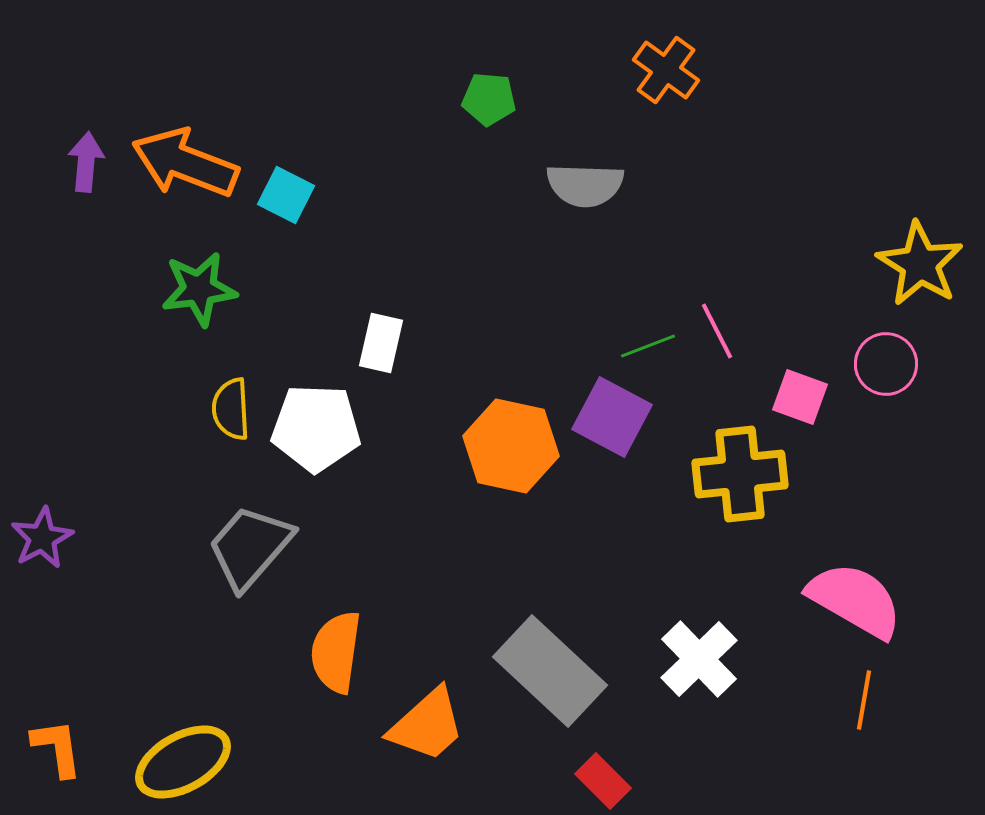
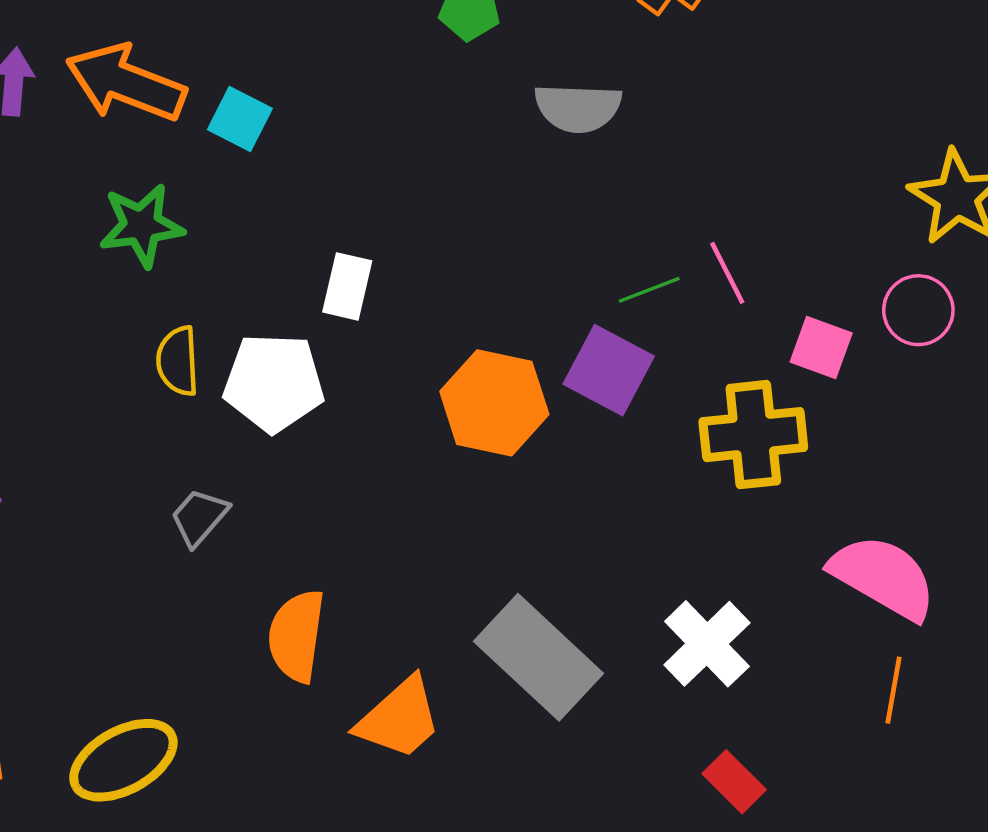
gray trapezoid: (250, 547) -> (199, 517), size x0.6
red rectangle: (603, 781) -> (734, 782), moved

